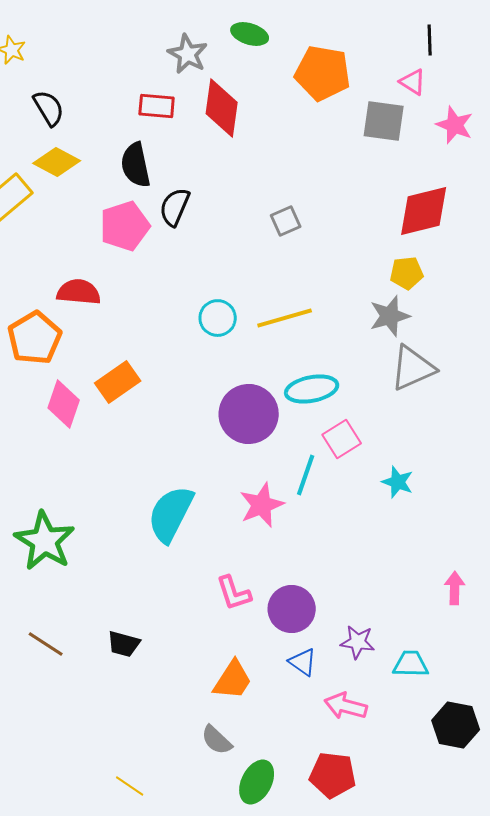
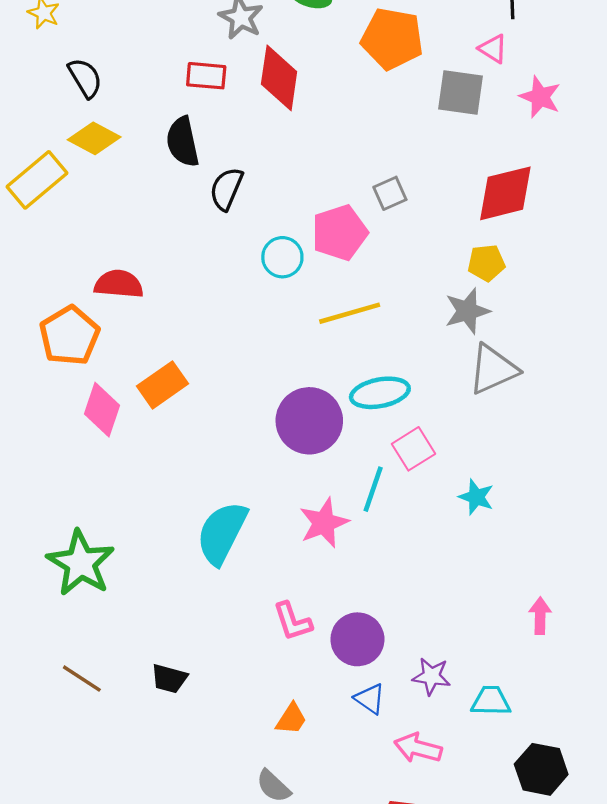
gray square: (286, 221) -> (390, 193), moved
pink pentagon: (125, 226) -> (340, 233), moved
cyan circle: (218, 318) -> (282, 257), moved
orange trapezoid: (233, 680) -> (291, 719), size x0.7

